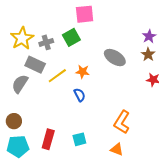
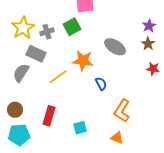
orange star: (83, 72) -> (83, 61), size x1.5
yellow line: (57, 76) -> (58, 77), moved
blue semicircle: (79, 95) -> (101, 84), moved
red rectangle: (48, 139) -> (49, 116), moved

